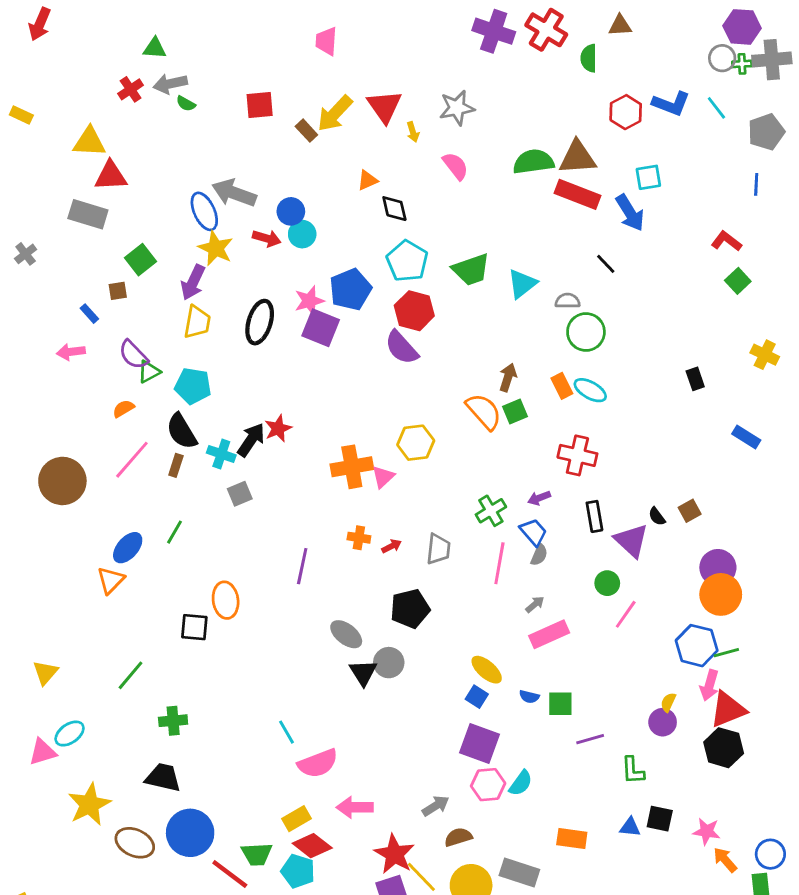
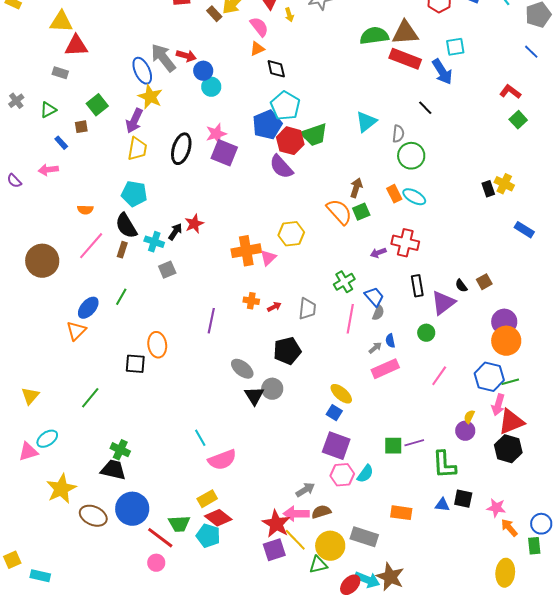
pink semicircle: (455, 166) -> (259, 27), moved
blue line: (756, 184) -> (531, 52), turned -49
gray arrow: (234, 193) -> (163, 58), turned 32
gray rectangle: (88, 214) -> (60, 73), size x0.6
red arrow: (267, 238) -> (186, 56), moved
green trapezoid: (471, 270) -> (314, 135), moved
blue pentagon: (350, 289) -> (267, 125), moved
gray semicircle: (568, 301) -> (398, 134), turned 96
purple semicircle: (133, 355) -> (14, 181), moved, size x0.7
yellow cross: (765, 355) -> (504, 184), moved
green triangle: (149, 372) -> (48, 110), moved
orange semicircle: (123, 409) -> (85, 210), turned -147
black arrow: (251, 440) -> (175, 232), size x0.7
purple arrow: (539, 498) -> (378, 253), moved
purple triangle: (631, 541) -> (443, 303), turned 40
pink line: (626, 614) -> (439, 376), moved
blue semicircle: (529, 697) -> (390, 341), moved, turned 64
green square: (560, 704) -> (393, 446), moved
green cross: (173, 721) -> (120, 450), moved, turned 30
green L-shape: (633, 770) -> (444, 465), size x1.4
pink arrow: (355, 807) -> (296, 514), moved

